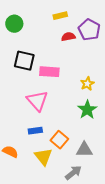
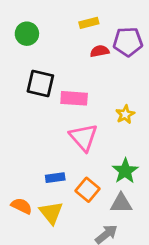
purple pentagon: (89, 30) -> (128, 42), turned -30
pink triangle: (37, 101) -> (83, 137), moved
green star: (87, 110) -> (125, 171), moved
yellow triangle: (43, 157) -> (51, 213), moved

